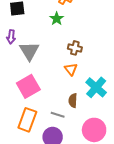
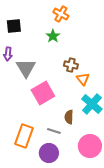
orange triangle: (71, 69) -> (83, 79), moved
pink square: (28, 86) -> (43, 93), moved

